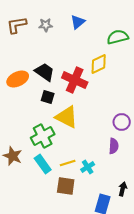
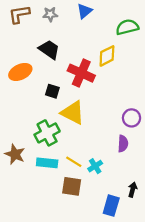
black trapezoid: (45, 72) -> (49, 50), moved
yellow line: (68, 163) -> (74, 162), turned 49
cyan rectangle: (43, 164) -> (47, 163), turned -48

